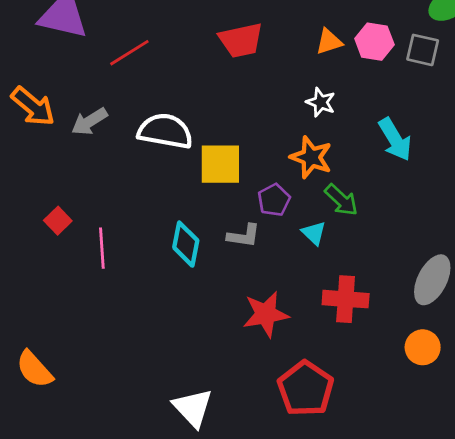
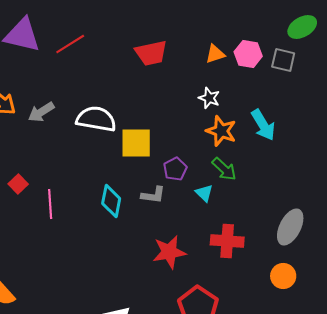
red line: (129, 53) -> (70, 44), moved
orange star: (311, 157) -> (221, 131), moved

